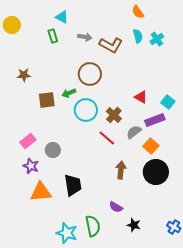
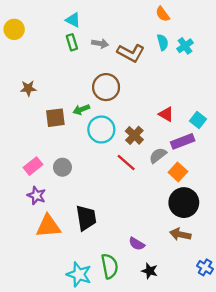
green rectangle: (53, 36) -> (72, 42), moved
gray circle: (53, 150) -> (62, 167), moved
brown arrow: (121, 170) -> (180, 234), moved, turned -84
black star: (134, 225) -> (150, 271), moved

